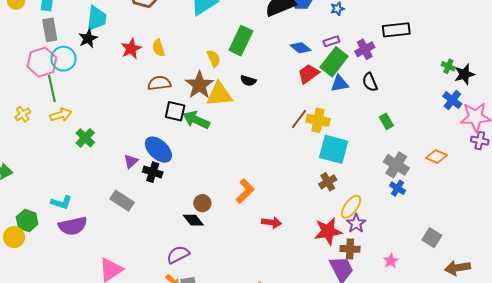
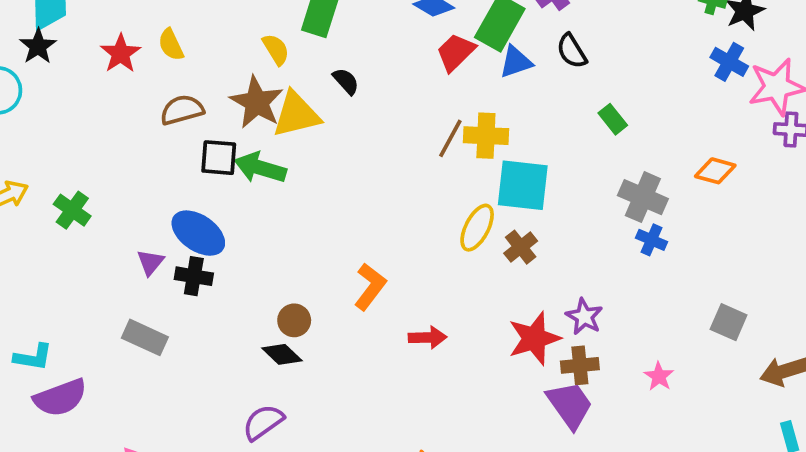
black semicircle: (248, 81) -> (346, 81), turned -140
green cross: (85, 138) -> (72, 210), moved
yellow ellipse: (351, 207) -> (477, 228), moved

